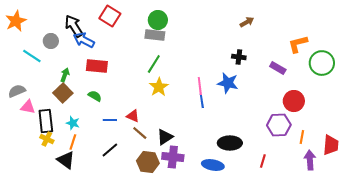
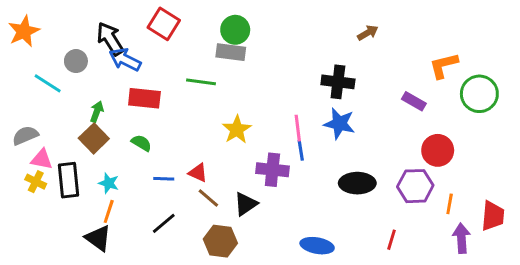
black cross: (239, 57) -> (338, 82), moved, size x1.5
green line: (154, 64) -> (201, 82), moved, turned 66
yellow cross: (47, 139) -> (36, 182), moved
black ellipse: (230, 143) -> (357, 183), moved
purple cross: (173, 157) -> (272, 170), moved

